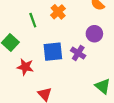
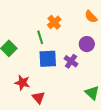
green line: (33, 20) -> (40, 37), moved
red star: (25, 67) -> (22, 83), moved

